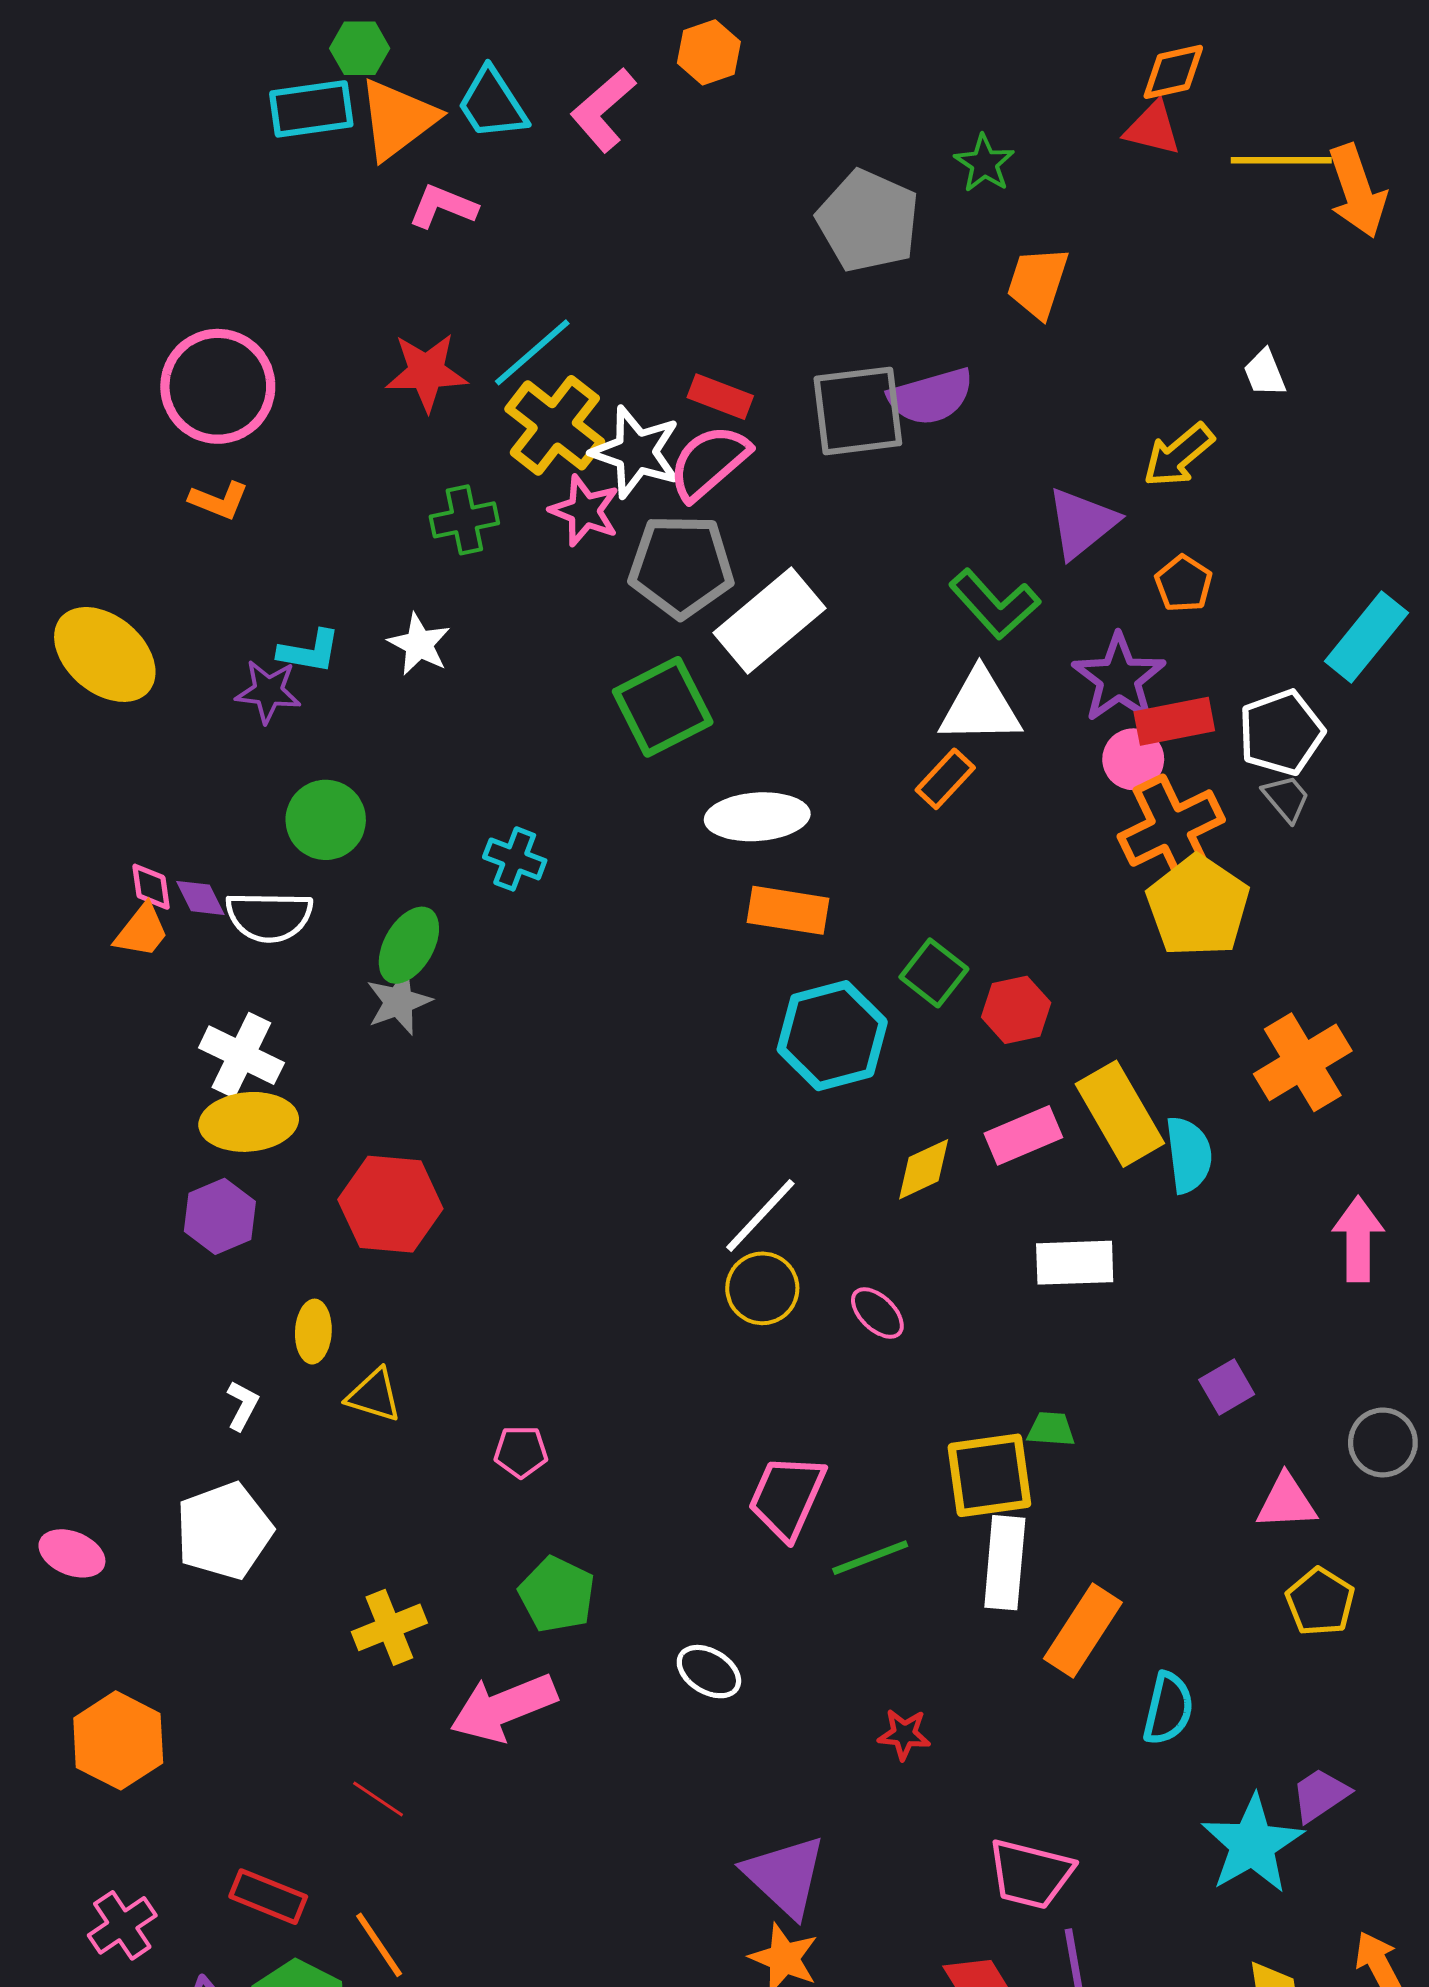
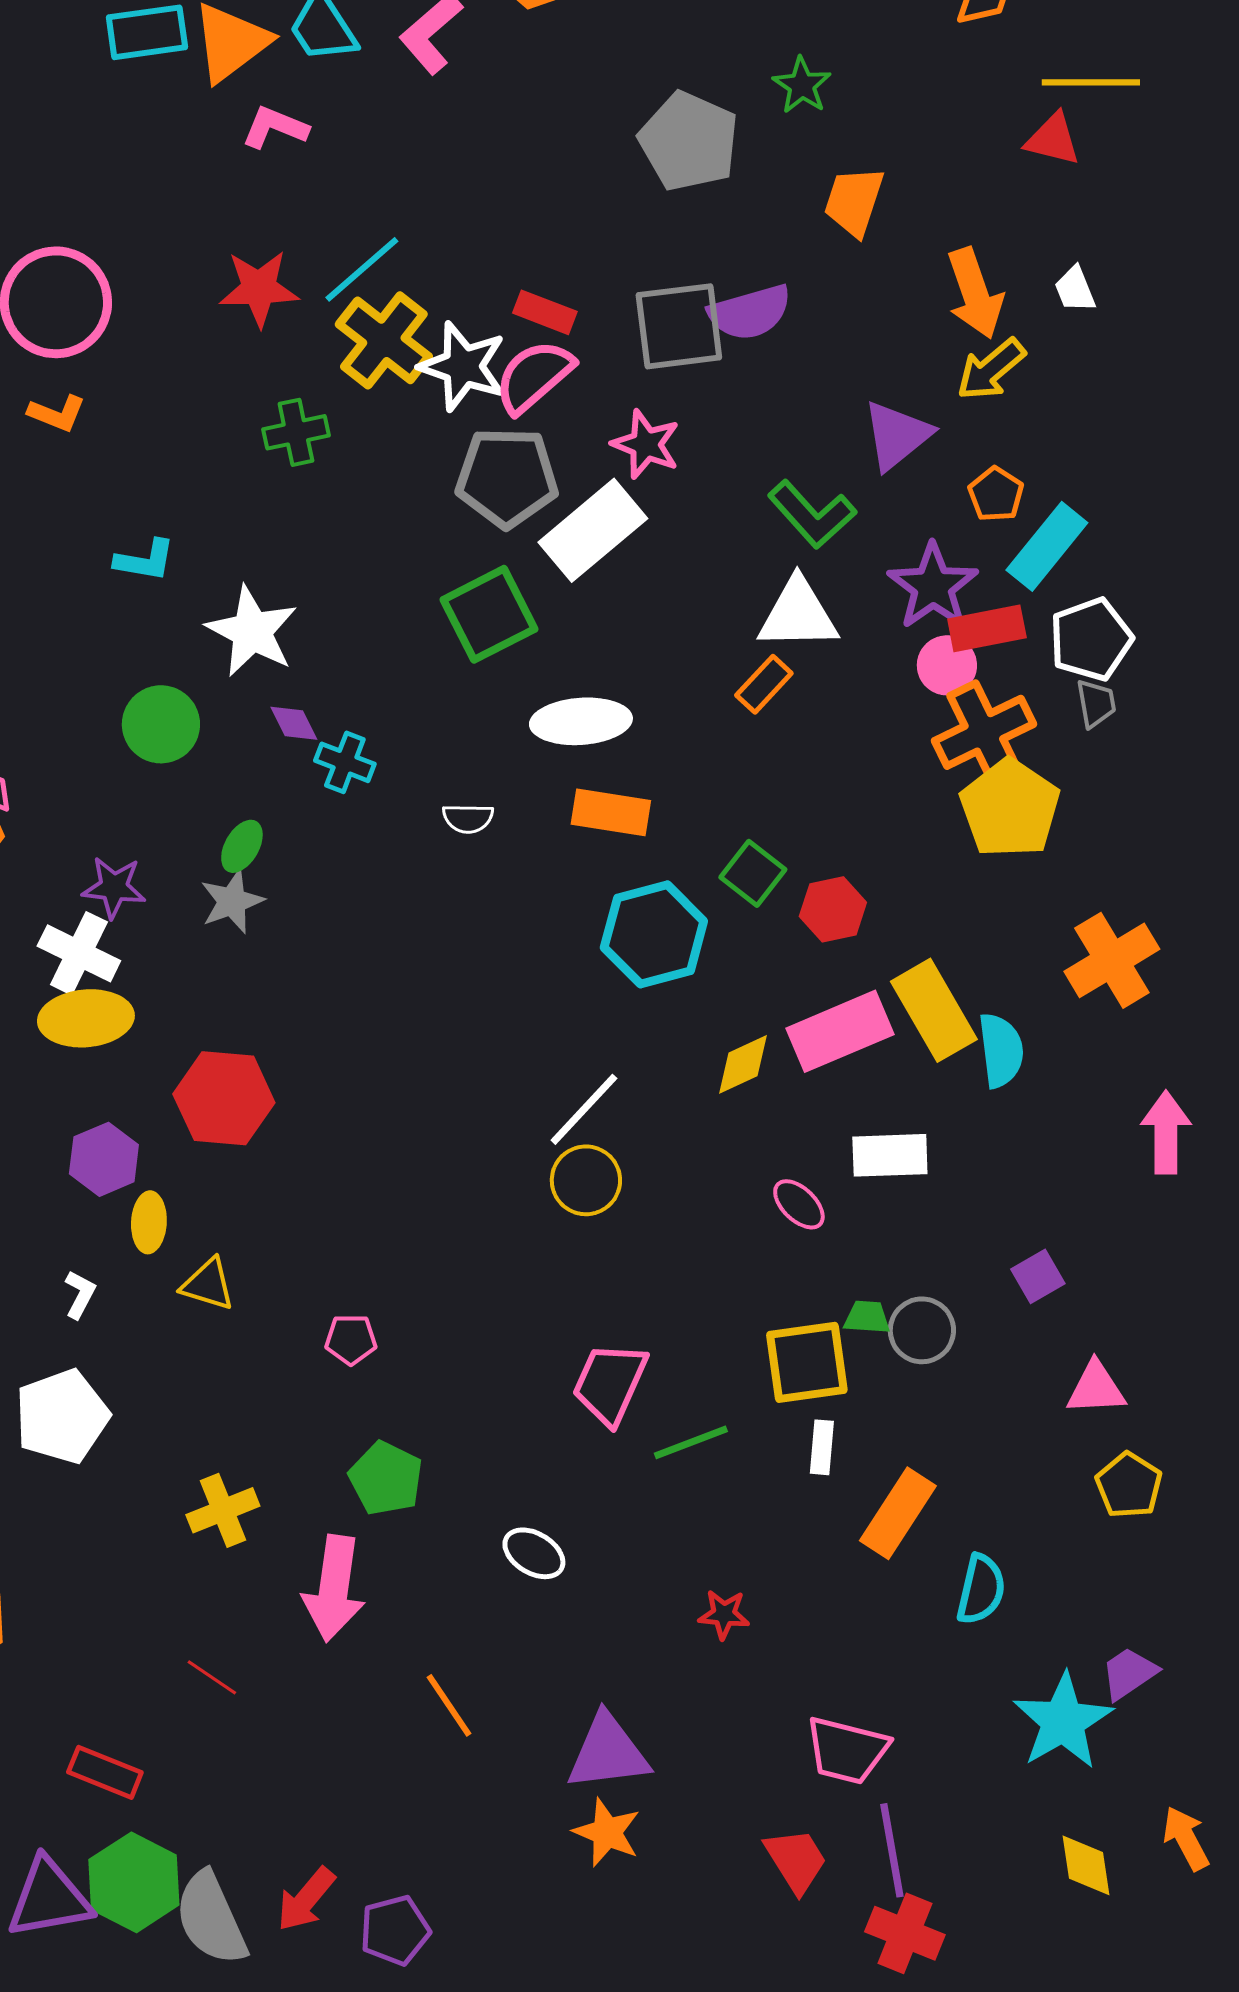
red triangle: (1153, 128) -> (1053, 139), moved
orange arrow: (1357, 191) -> (975, 293), moved
pink star: (585, 511) -> (646, 444), moved
cyan rectangle: (1366, 637) -> (1047, 546), moved
white star: (419, 644) -> (252, 631), moved, size x1.5
purple star: (268, 691) -> (114, 887), moved
gray trapezoid: (1286, 798) -> (1096, 703), turned 30
purple diamond: (200, 898) -> (294, 723), moved
white semicircle: (269, 916) -> (468, 818), moved, size x0.6
green ellipse: (409, 945) -> (242, 846), size x0.7
pink rectangle: (1023, 1135) -> (840, 1031), size x1.4
purple hexagon: (220, 1216) -> (104, 1159), moved
pink ellipse: (877, 1313) -> (799, 1204), moved
gray circle: (1383, 1442) -> (922, 1330), moved
white rectangle: (1005, 1563) -> (822, 1447), size x0.6
pink arrow: (503, 1708) -> (334, 1588), turned -60
purple triangle: (785, 1876) -> (608, 1752), turned -50
orange line: (379, 1945) -> (449, 1705), moved

